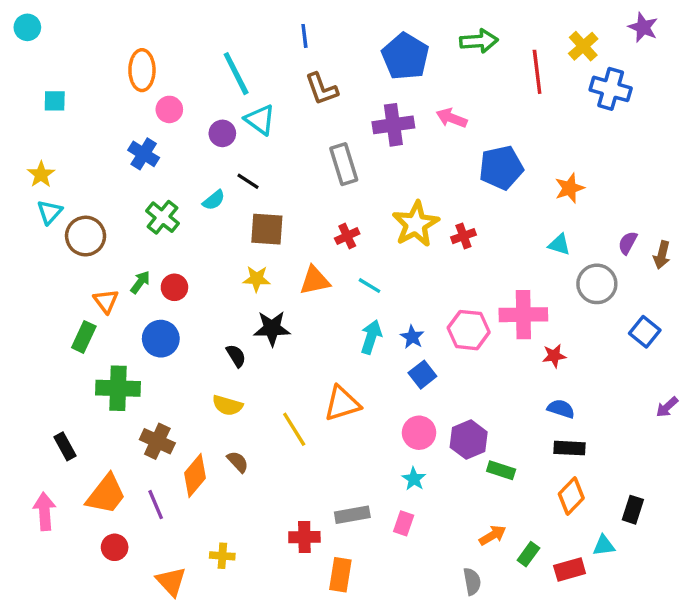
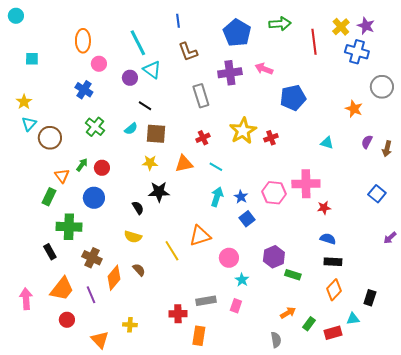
purple star: (643, 27) -> (366, 26), moved
orange star: (570, 188) -> (354, 109), moved, turned -30
cyan semicircle: (214, 200) -> (131, 129), moved
gray circle: (597, 284) -> (382, 87), moved
pink circle: (419, 433) -> (229, 258), moved
black rectangle: (65, 446) -> (50, 252), moved

